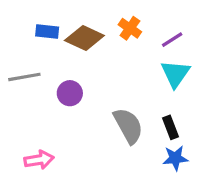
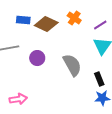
gray semicircle: (128, 126) -> (72, 65), moved

